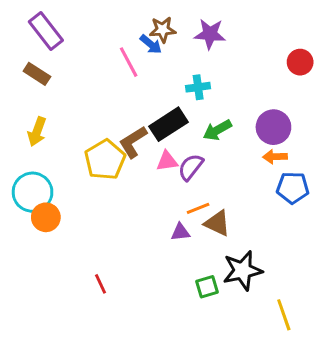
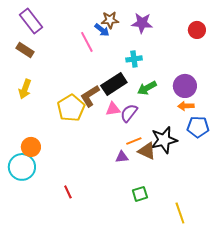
red circle: (300, 62) -> (197, 30), moved
cyan circle: (33, 192) -> (22, 167), moved
black star: (242, 271) -> (164, 140), moved
yellow line: (284, 315) -> (180, 213), moved

